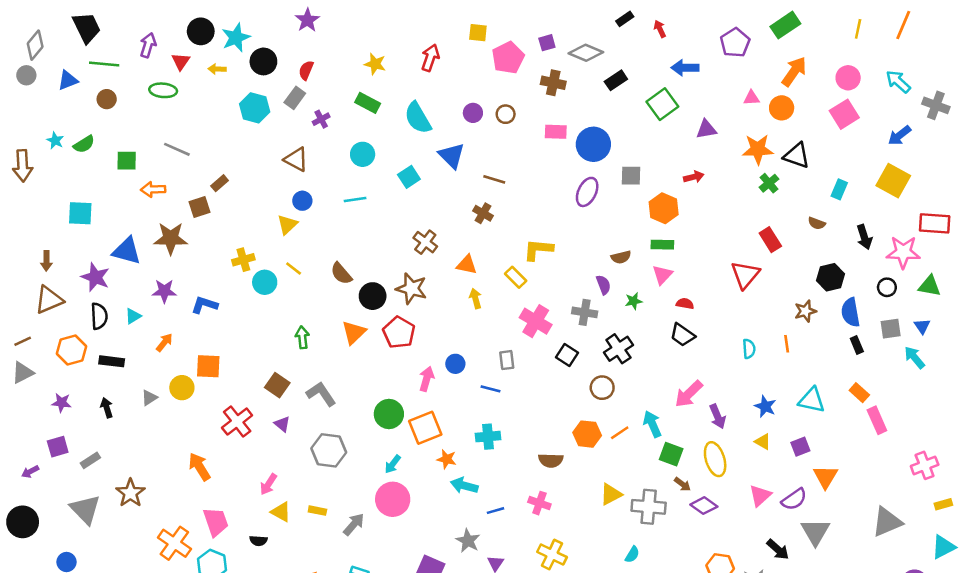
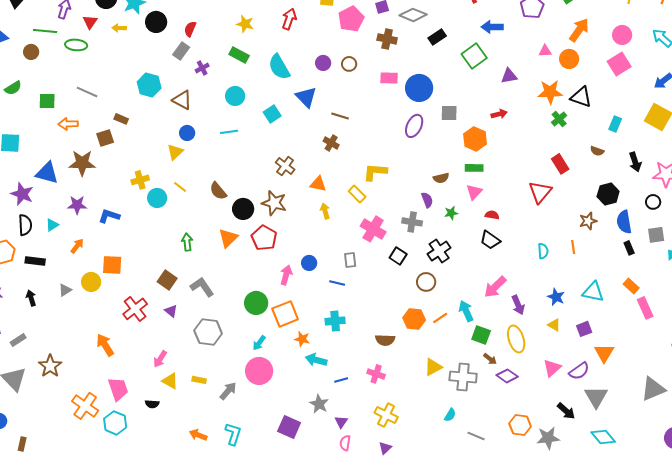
green line: (104, 64) -> (45, 31), moved
cyan hexagon: (255, 108) -> (149, 85), moved
brown rectangle: (220, 183) -> (121, 119), turned 64

